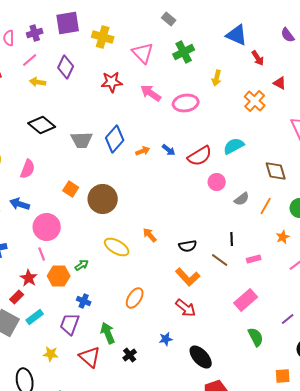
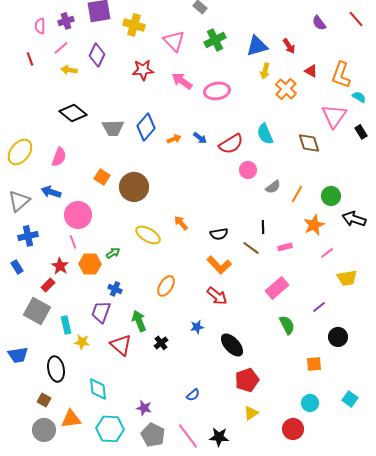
blue triangle: (237, 35) -> (257, 46), moved, turned -40
yellow arrow: (217, 78) -> (265, 71), moved
cyan semicircle: (234, 146) -> (265, 134), turned -85
brown diamond: (276, 171) -> (309, 143), moved
orange star: (283, 237) -> (314, 225), size x1.5
cyan rectangle: (35, 317) -> (66, 325), moved, turned -66

